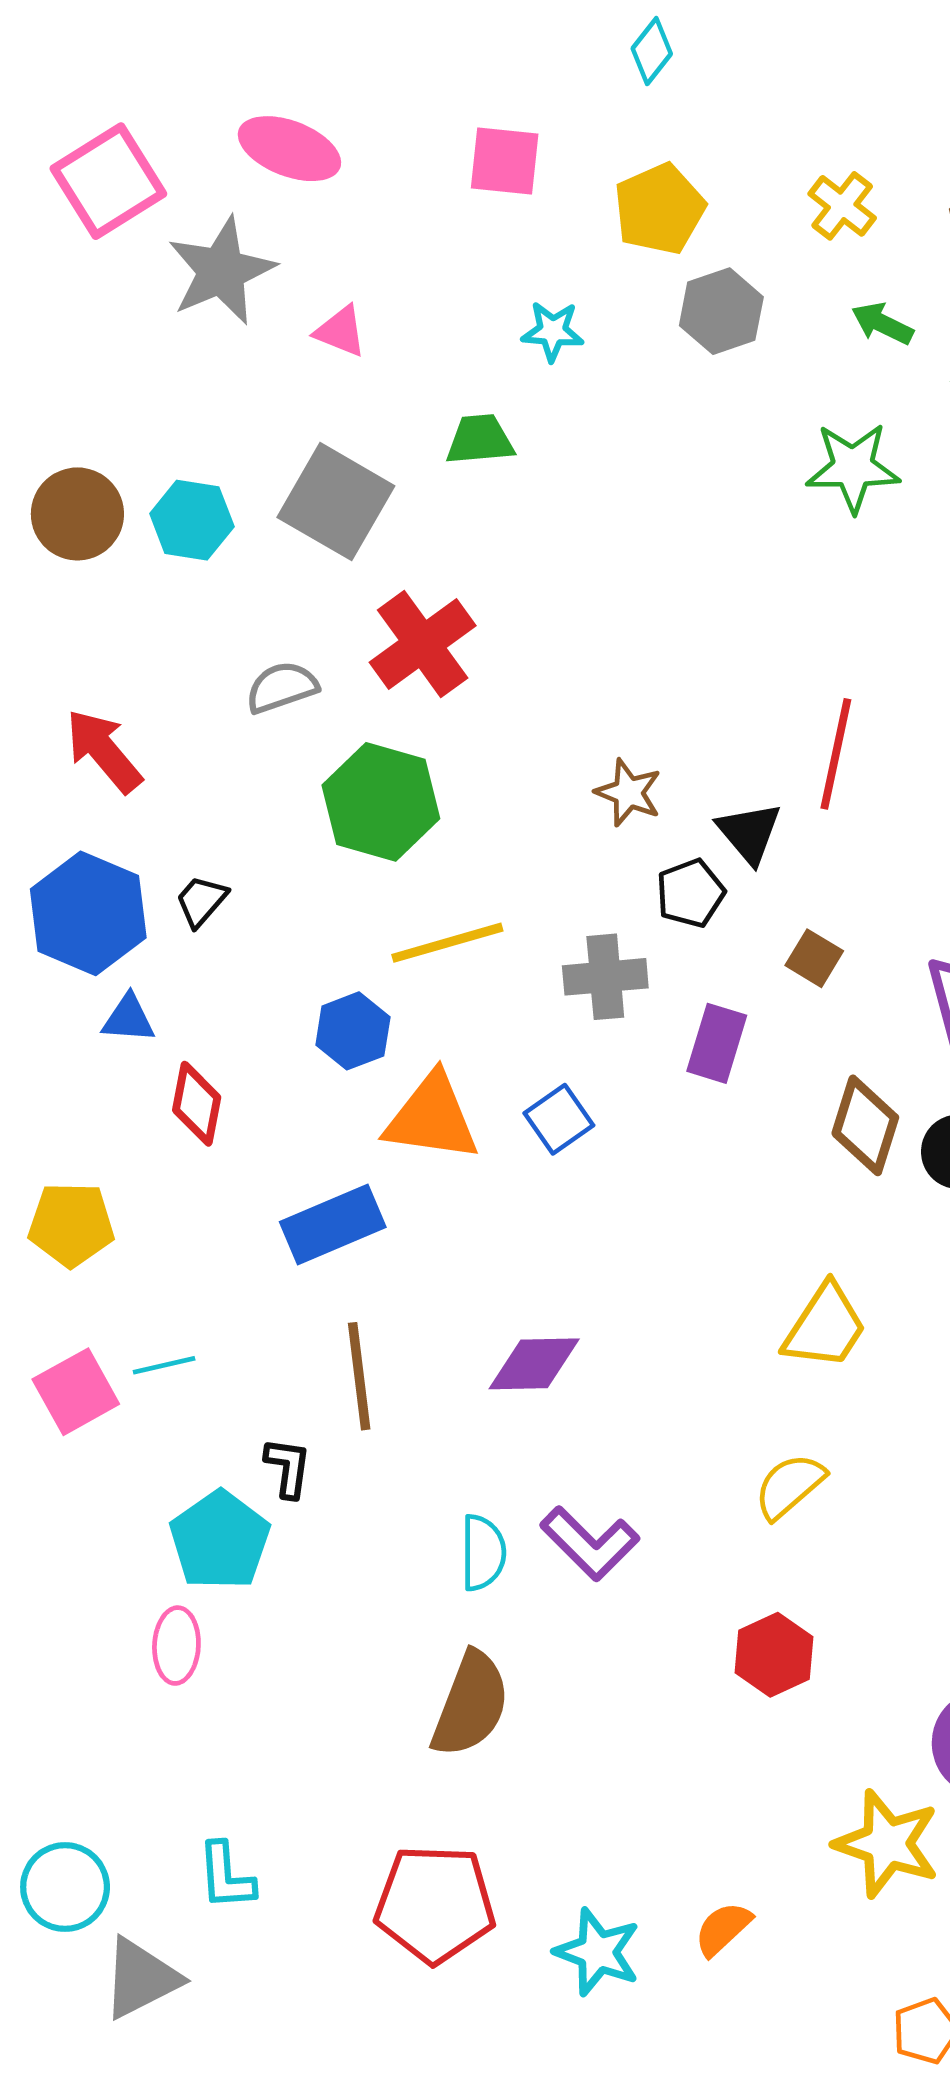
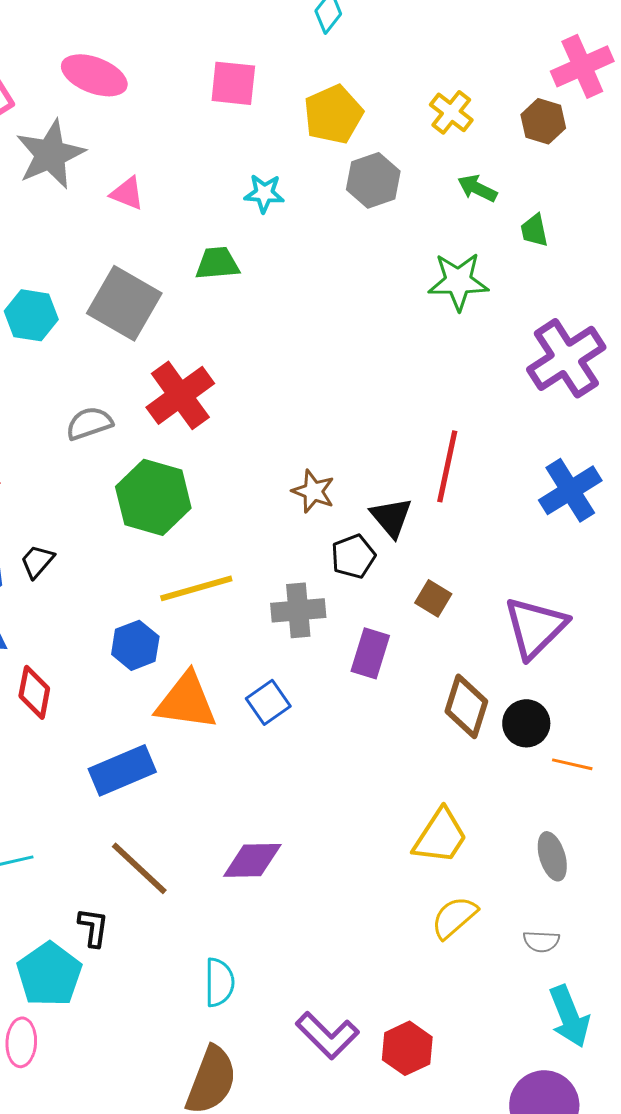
brown line: (359, 1376) -> (139, 868), turned -40
yellow semicircle: (789, 1486) -> (454, 917), moved
purple L-shape: (590, 1543) -> (327, 1035), moved

